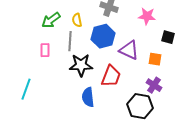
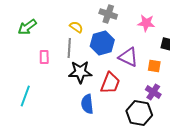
green arrow: (51, 20) -> (27, 27), moved
yellow semicircle: (77, 20) -> (76, 27), turned 136

